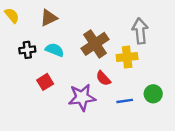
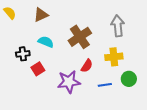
black cross: (27, 50) -> (23, 54), moved
yellow cross: (127, 57) -> (114, 57), moved
red semicircle: (103, 78) -> (87, 66), turned -104

